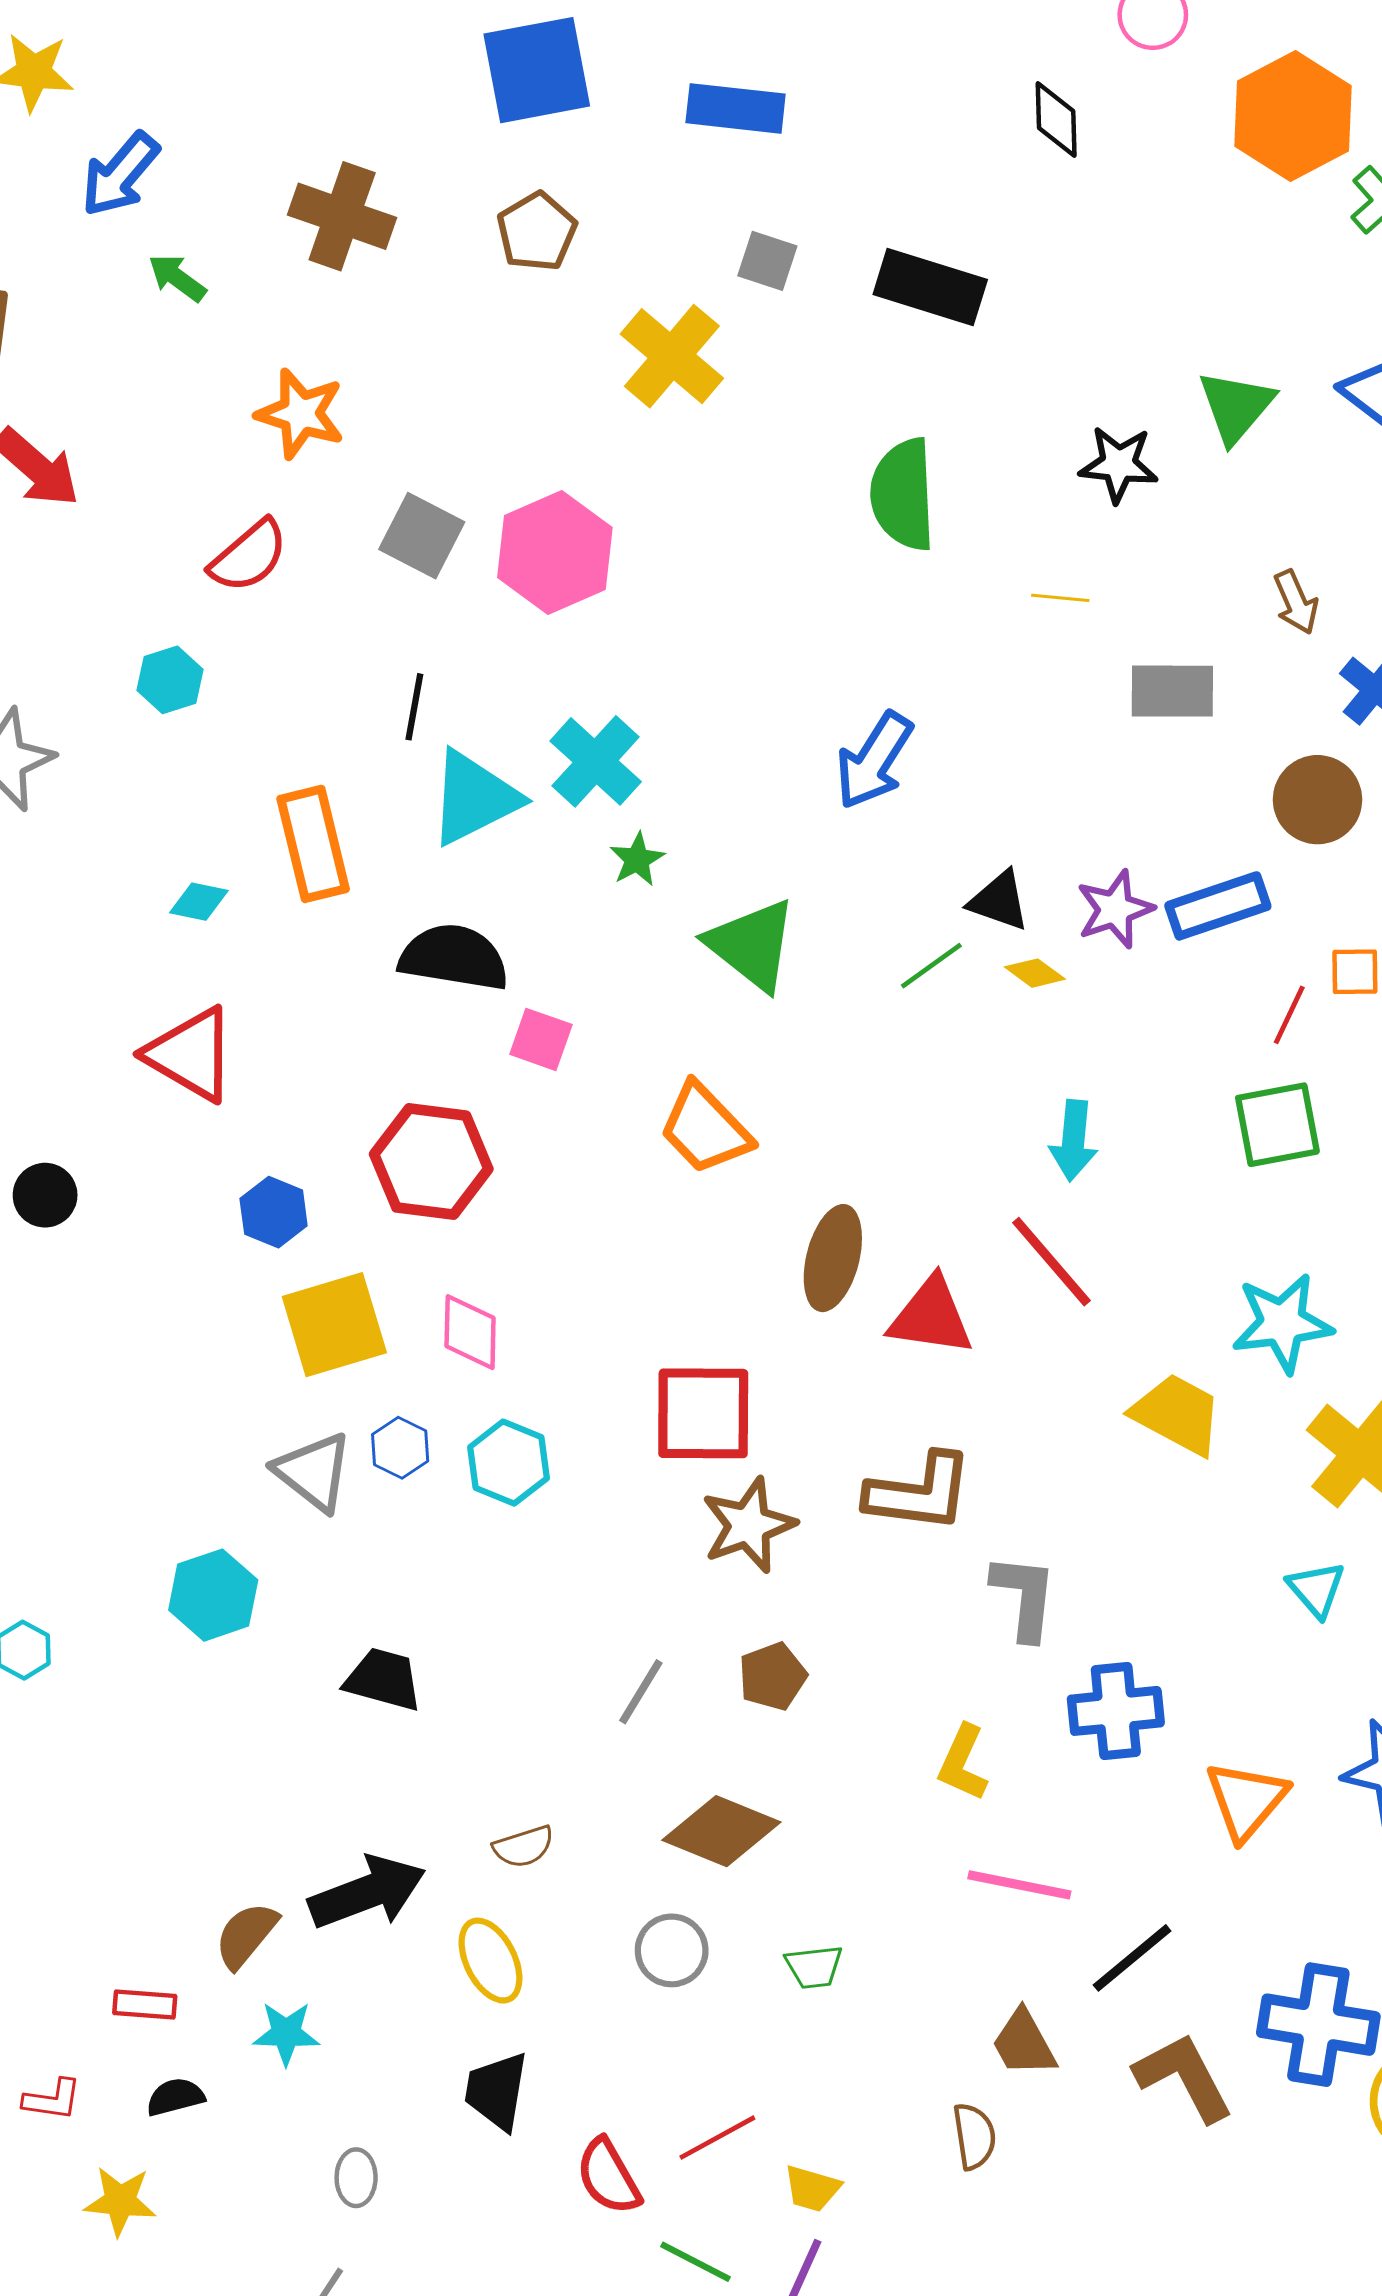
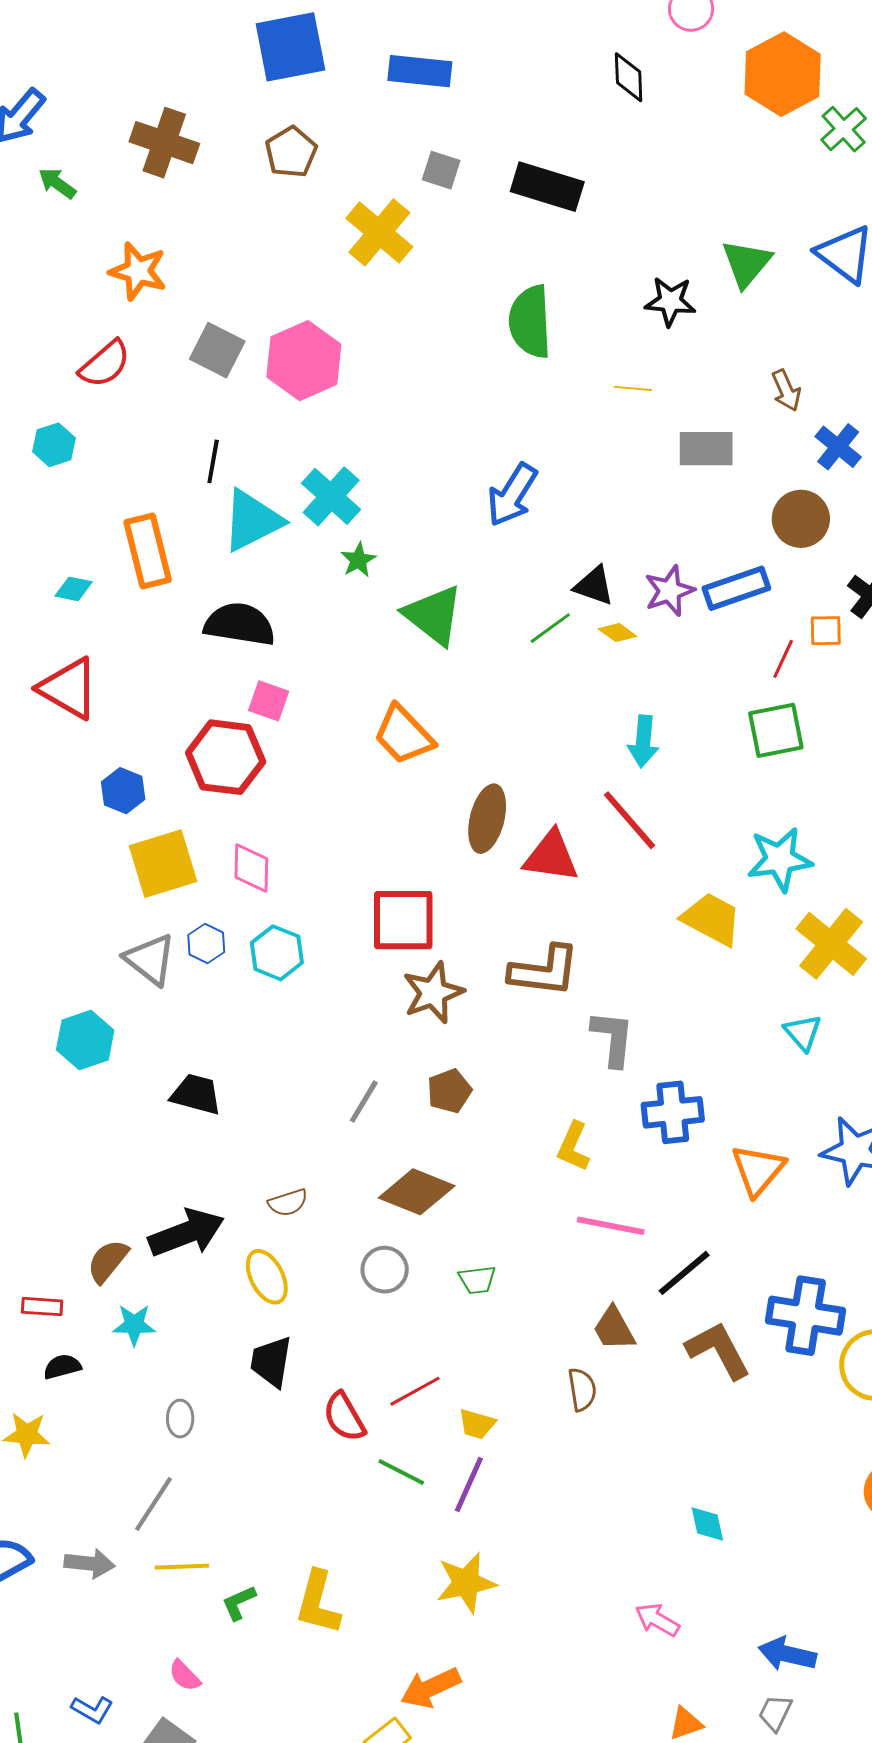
pink square: (541, 1039) -> (269, 701), moved

